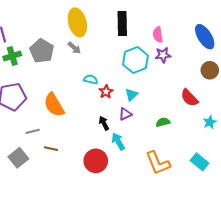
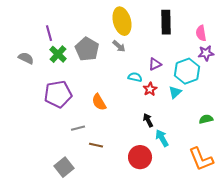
green cross: (12, 56) -> (58, 54), turned -30
cyan hexagon: (135, 60) -> (187, 71), moved
orange semicircle: (54, 105) -> (99, 102), size x0.7
purple triangle: (125, 114) -> (155, 64), moved
gray square: (18, 158) -> (64, 167), moved

